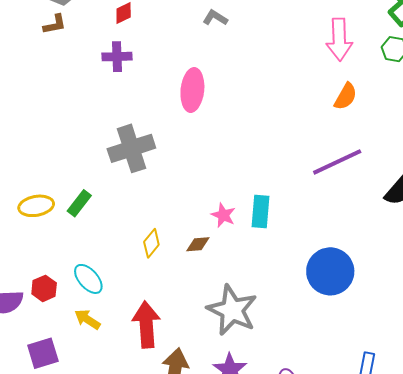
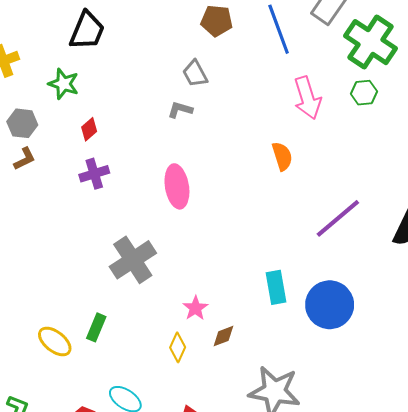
orange semicircle: (346, 96) -> (282, 156), moved, turned -32
yellow ellipse: (36, 206) -> (55, 341), turned 64
pink star: (223, 215) -> (195, 308), moved, turned 30
blue circle: (330, 271) -> (330, 305), moved

